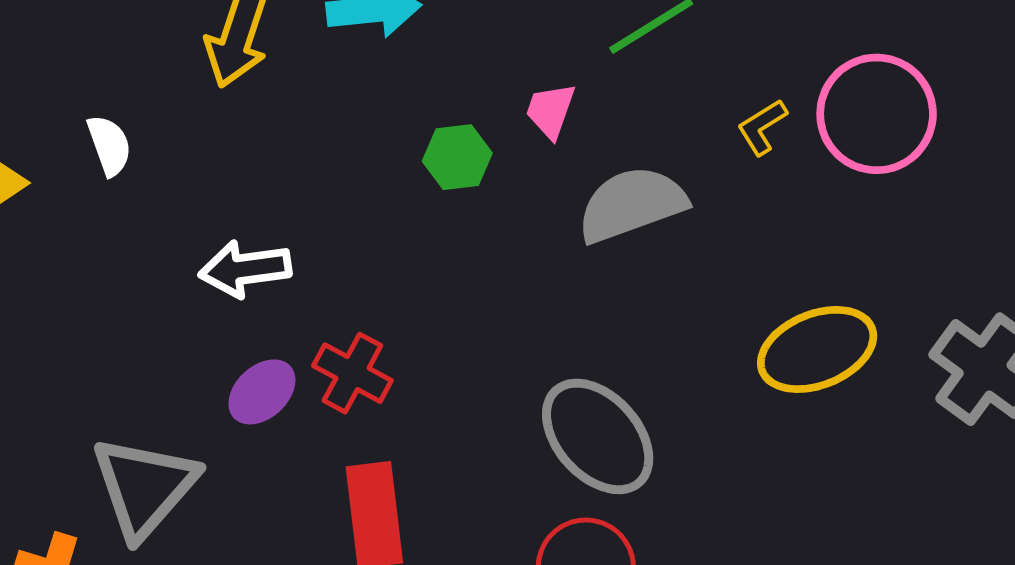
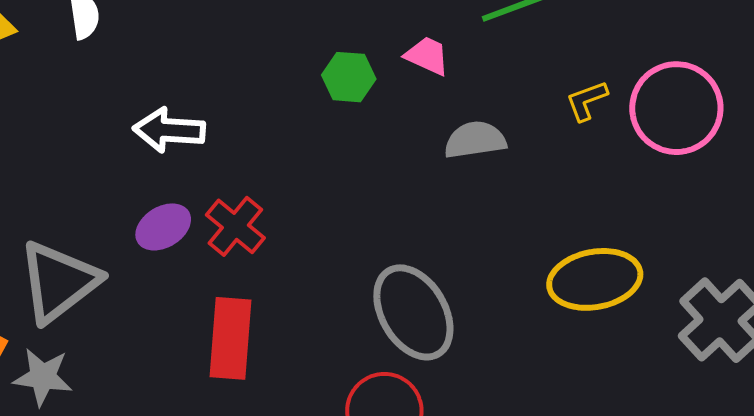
pink trapezoid: (550, 111) -> (427, 56), turned 84
gray semicircle: (632, 204) -> (475, 140), size x0.7

